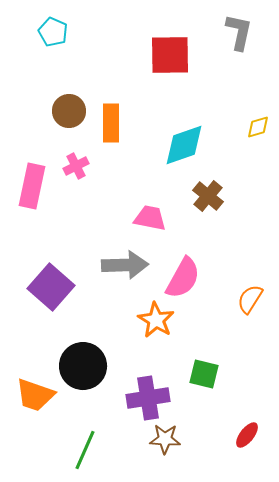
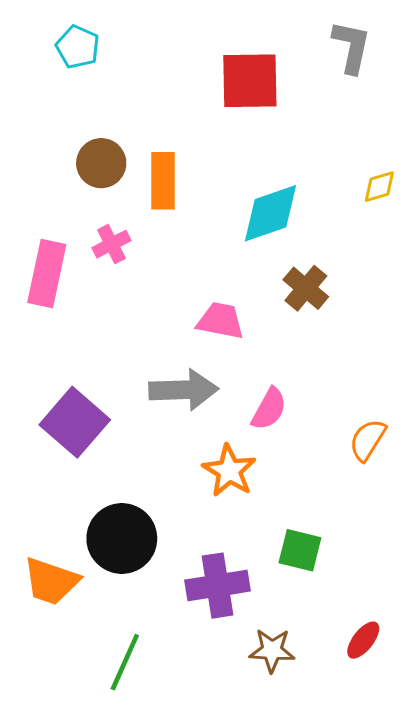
pink semicircle: (183, 278) -> (269, 409), size x0.7
brown star: (165, 439) -> (272, 650), moved

